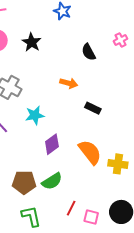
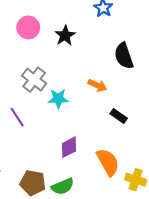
black semicircle: (89, 52) -> (124, 56), size x1.4
cyan star: (35, 115) -> (58, 99), moved

